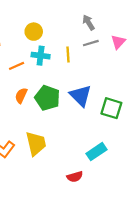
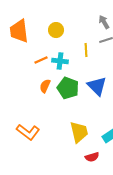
cyan cross: (41, 56) -> (60, 61), moved
yellow trapezoid: (36, 144) -> (79, 132), moved

